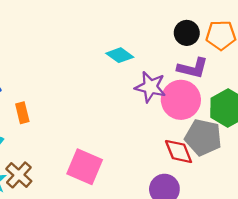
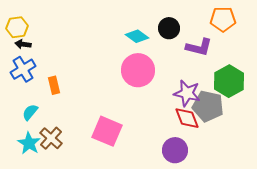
black circle: (187, 33) -> (169, 28), moved
purple star: (150, 87) -> (187, 93), moved
pink circle: (181, 100) -> (138, 70), moved

